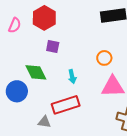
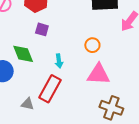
red rectangle: (66, 105) -> (50, 89), turned -48

